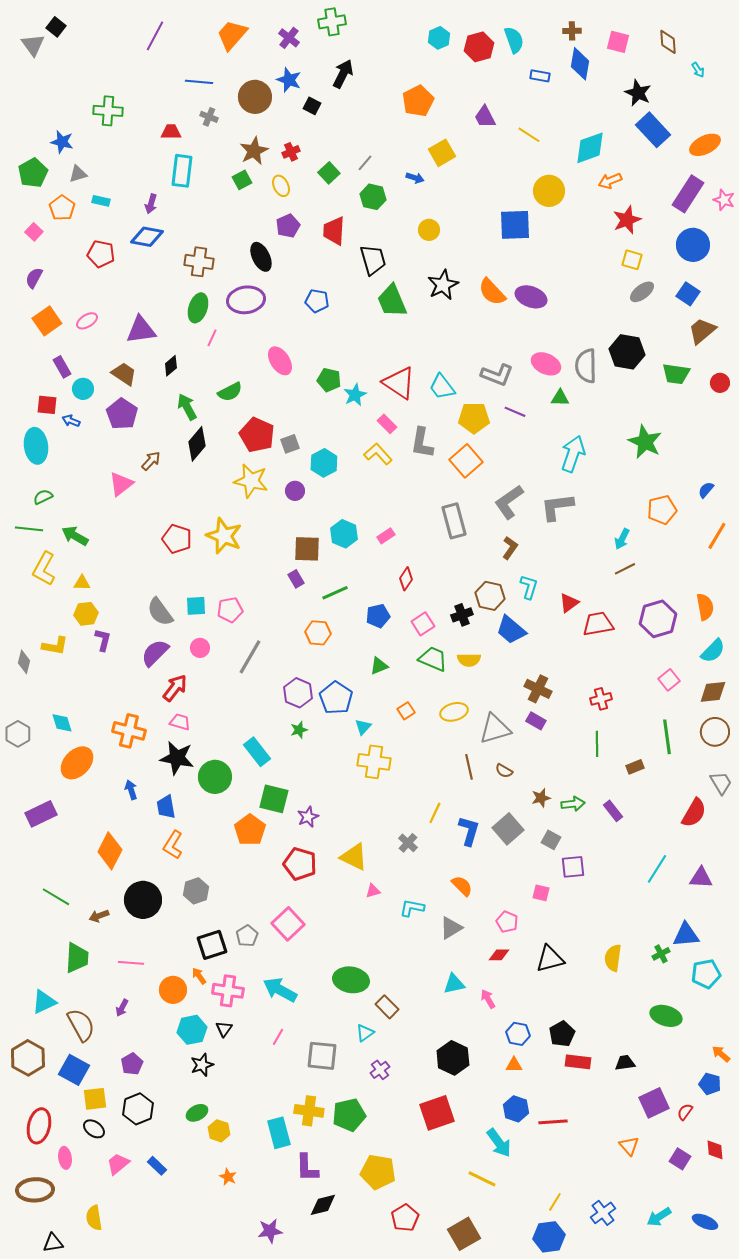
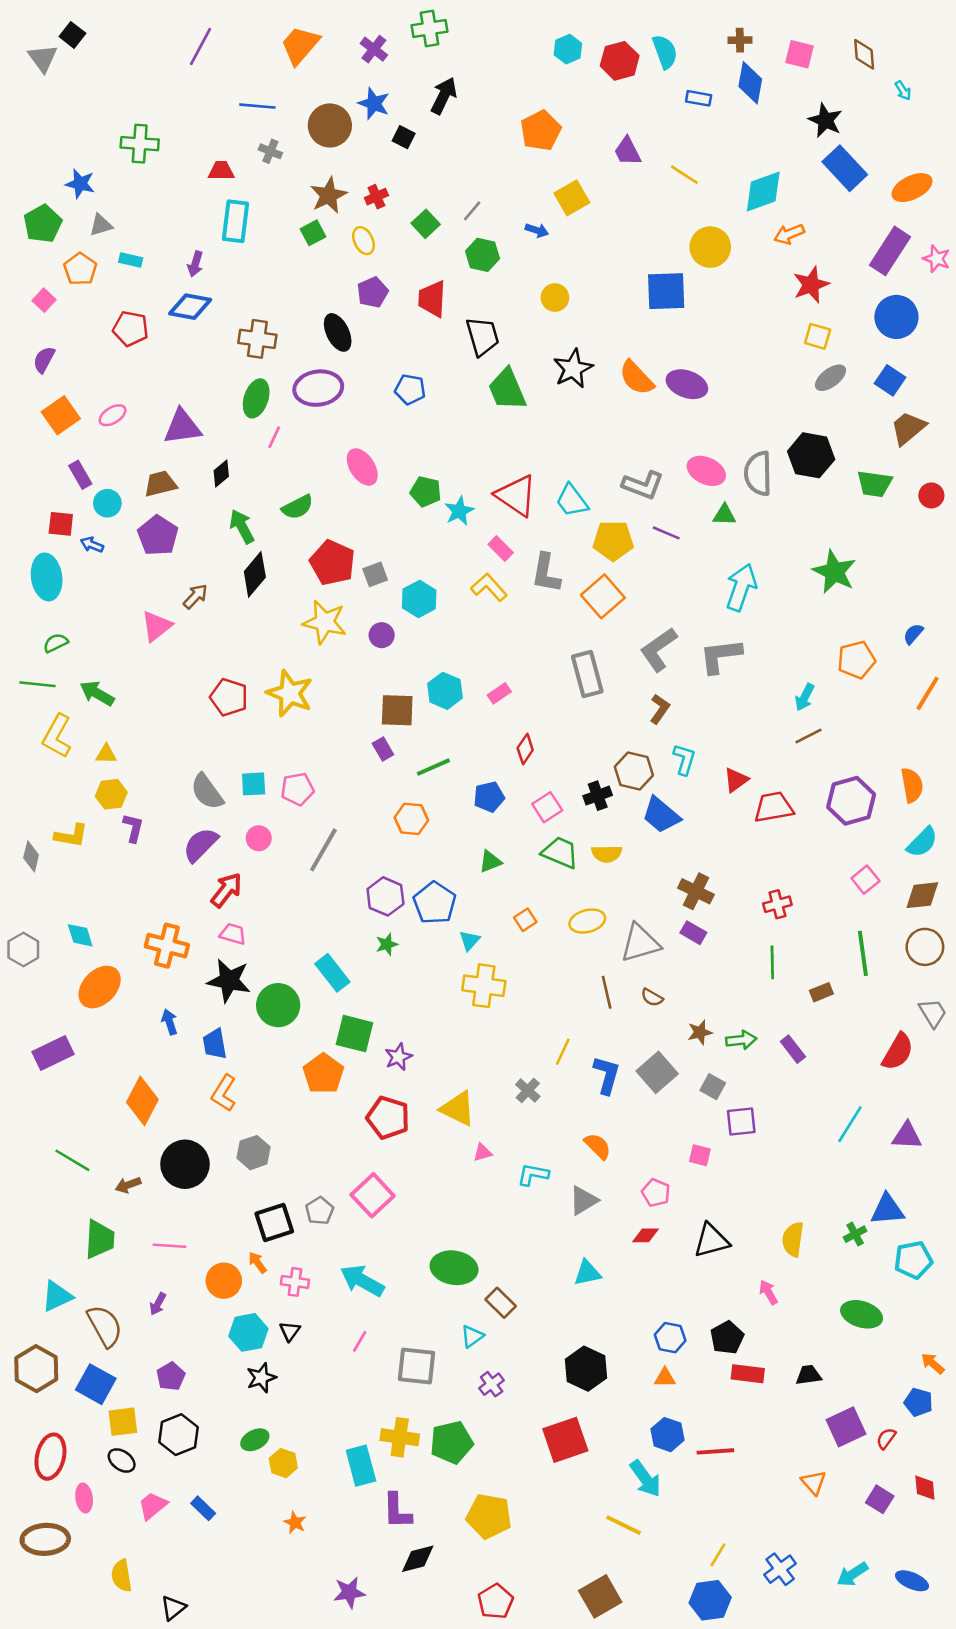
brown trapezoid: (124, 374) -> (160, 484), turned -48
pink cross: (228, 991) -> (295, 1282), size x0.7
pink arrow: (488, 999) -> (768, 1292), moved
red pentagon: (405, 1218) -> (495, 1601), moved
black triangle: (53, 1243) -> (173, 1608), moved, turned -30

